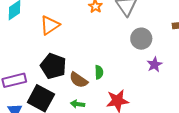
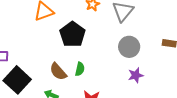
black pentagon: (53, 66) -> (72, 34), moved

